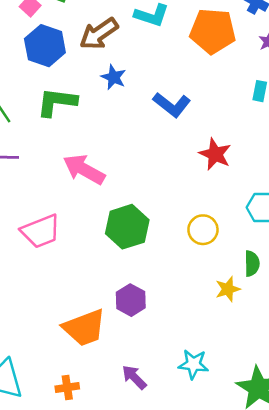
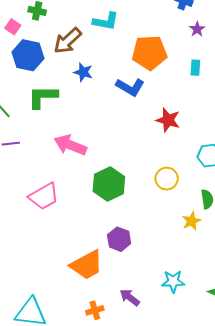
orange pentagon: (213, 31) -> (149, 53), moved
orange cross: (67, 388) -> (95, 310), moved

